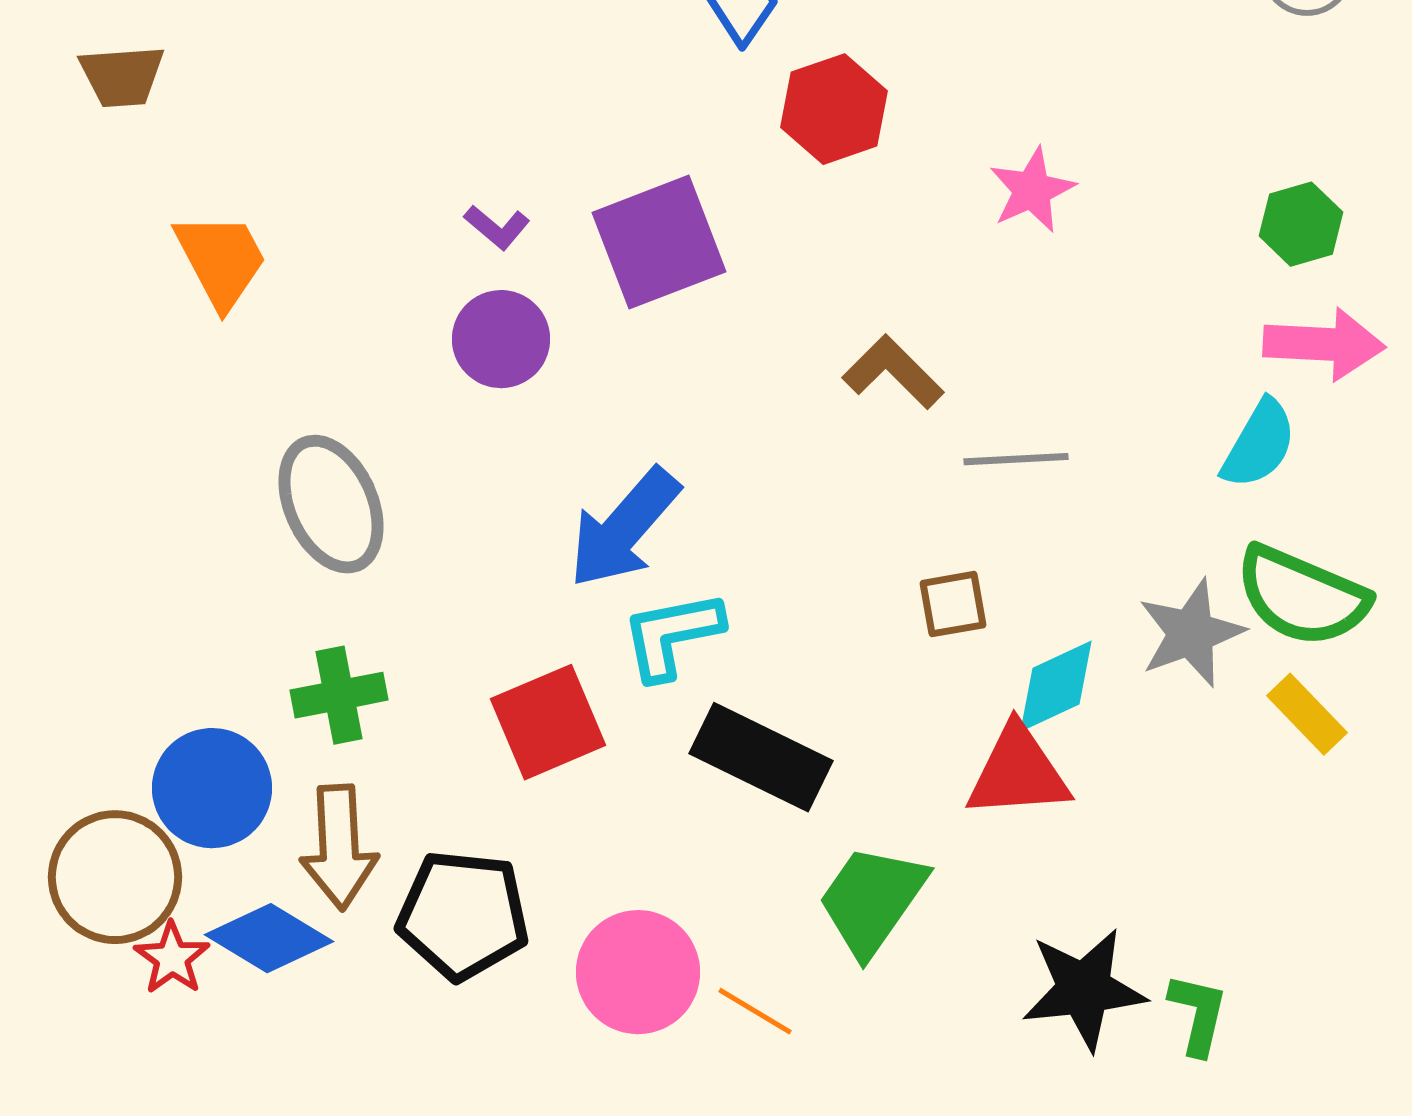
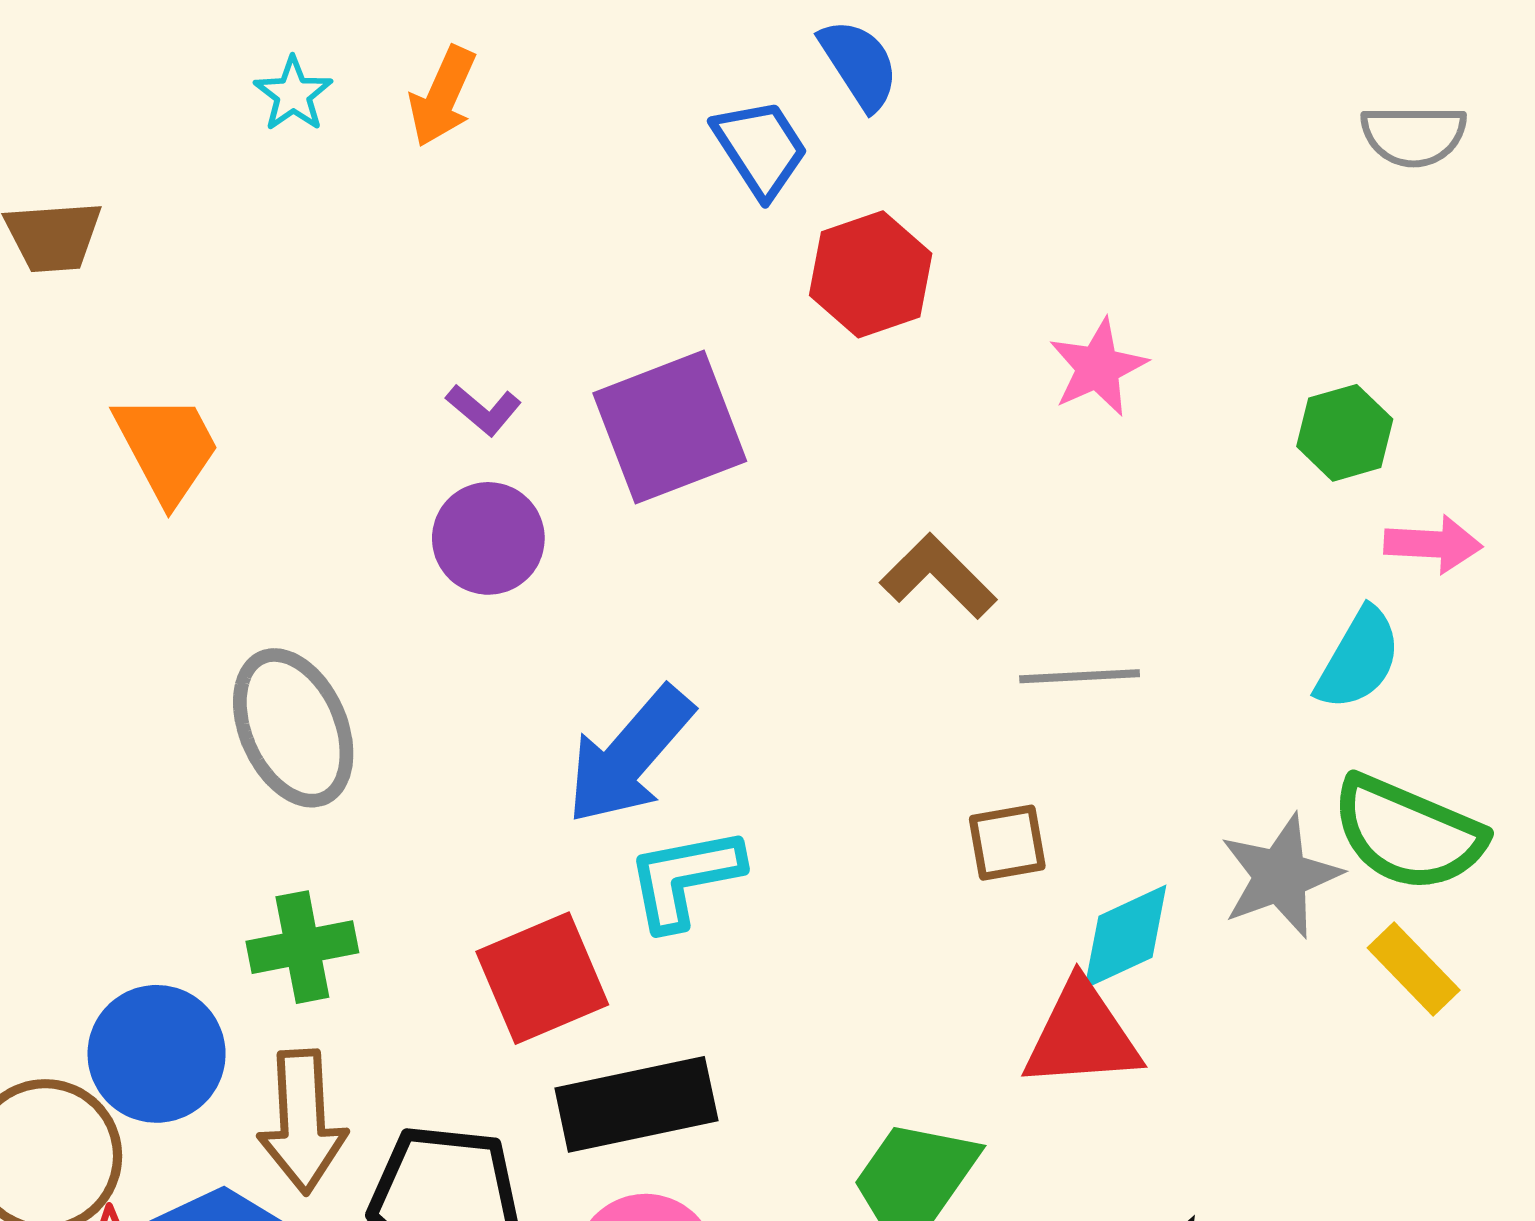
green hexagon: (1301, 224) -> (1345, 433), moved
pink arrow: (1324, 344) -> (1433, 544), size x0.7
black rectangle: (761, 757) -> (636, 1104), moved, turned -38

